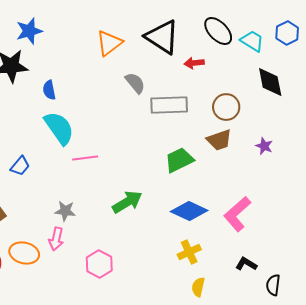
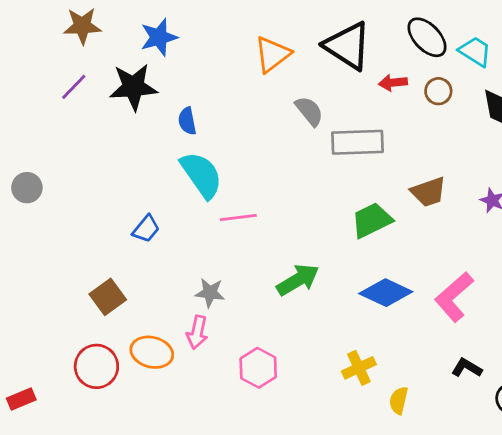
brown circle: (226, 107) -> (438, 91), moved, size x0.7
yellow cross: (189, 252) -> (359, 368), moved

